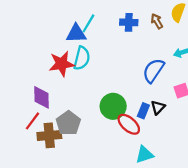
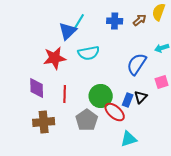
brown arrow: (157, 21) -> (140, 20), turned 80
blue triangle: (76, 34) -> (68, 31), turned -42
cyan semicircle: (82, 58) -> (89, 53), moved, turned 65
red line: (32, 121) -> (65, 94), moved, turned -36
gray pentagon: (68, 123) -> (87, 120), moved

